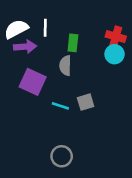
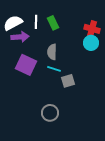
green rectangle: (73, 43) -> (53, 23), moved, turned -32
cyan line: (60, 106) -> (54, 69), moved
gray circle: (62, 156) -> (50, 113), moved

